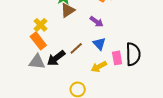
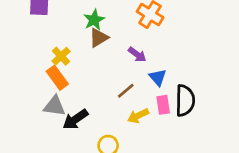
blue triangle: (99, 44) -> (158, 77), moved
brown line: (76, 48) -> (126, 91), moved
black arrow: (56, 58) -> (75, 119), moved

